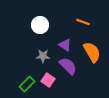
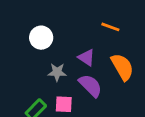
white circle: (40, 25) -> (41, 38), moved
pink square: (48, 80) -> (64, 104), turned -32

